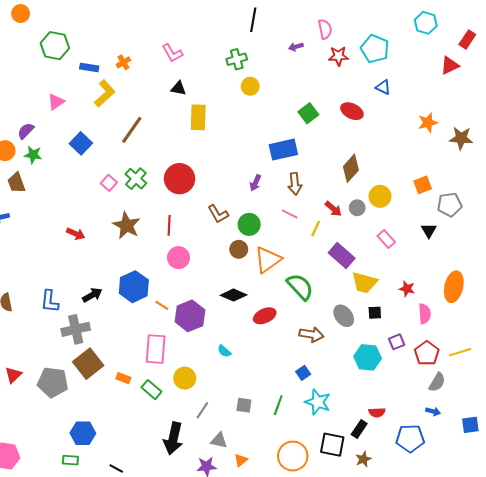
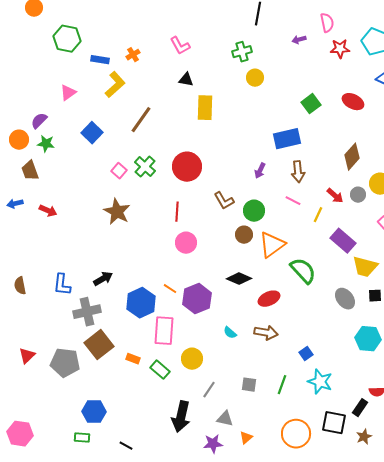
brown star: (127, 225) -> (117, 212), moved
red arrow: (76, 234) -> (48, 211), moved
blue hexagon: (134, 287) -> (141, 303), moved
brown arrow: (311, 334) -> (266, 333), moved

